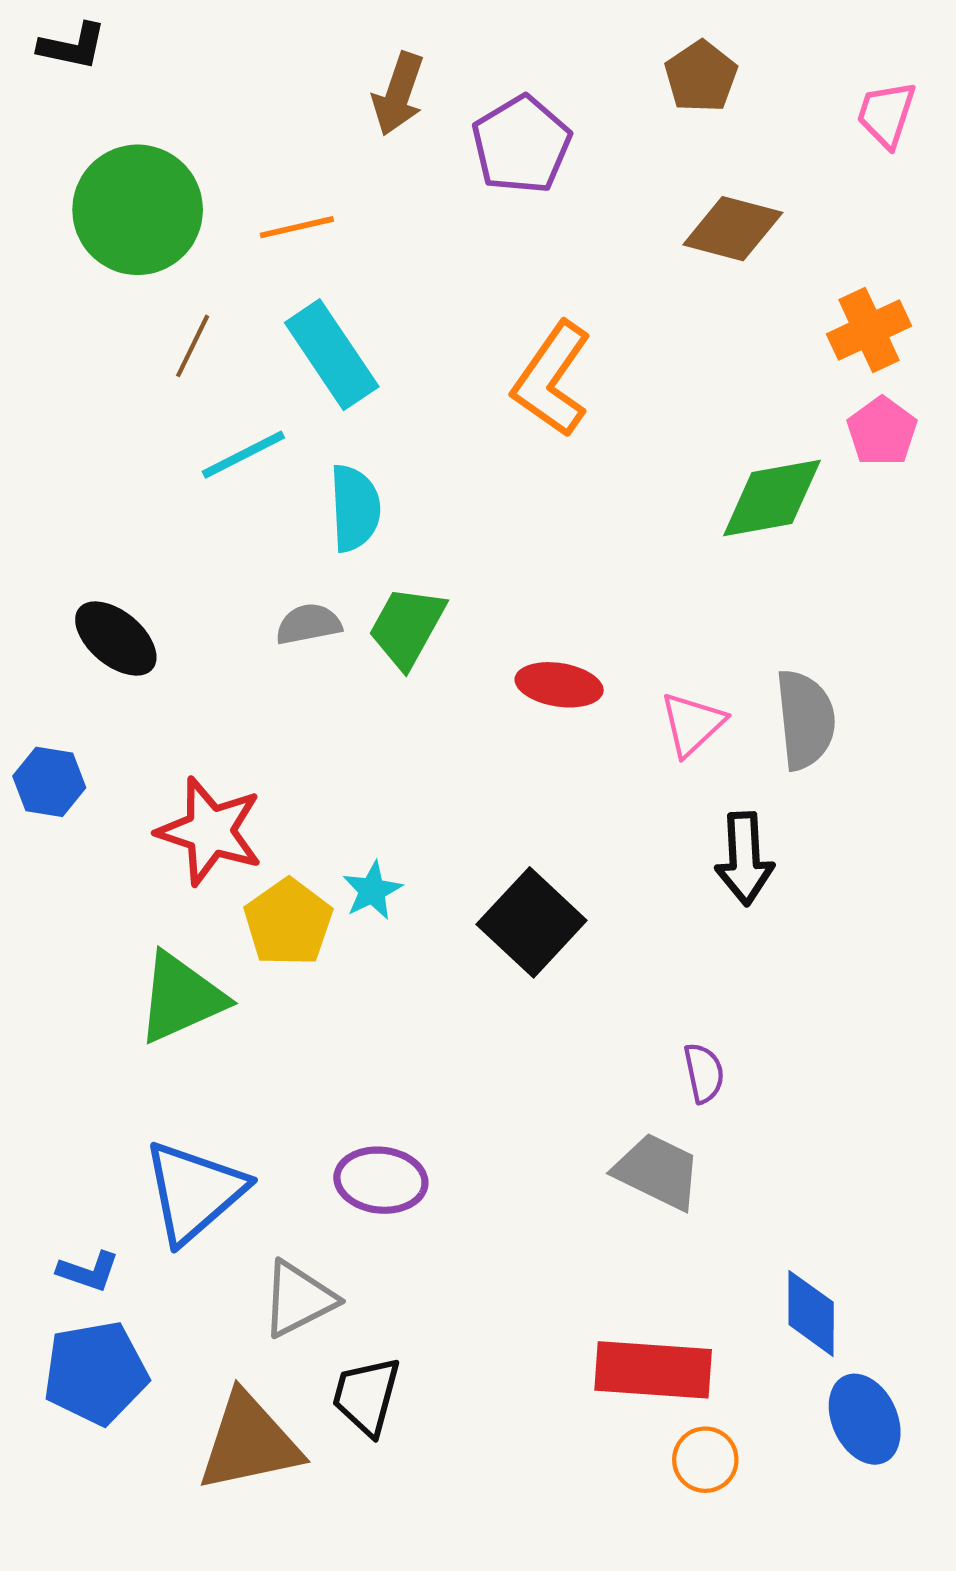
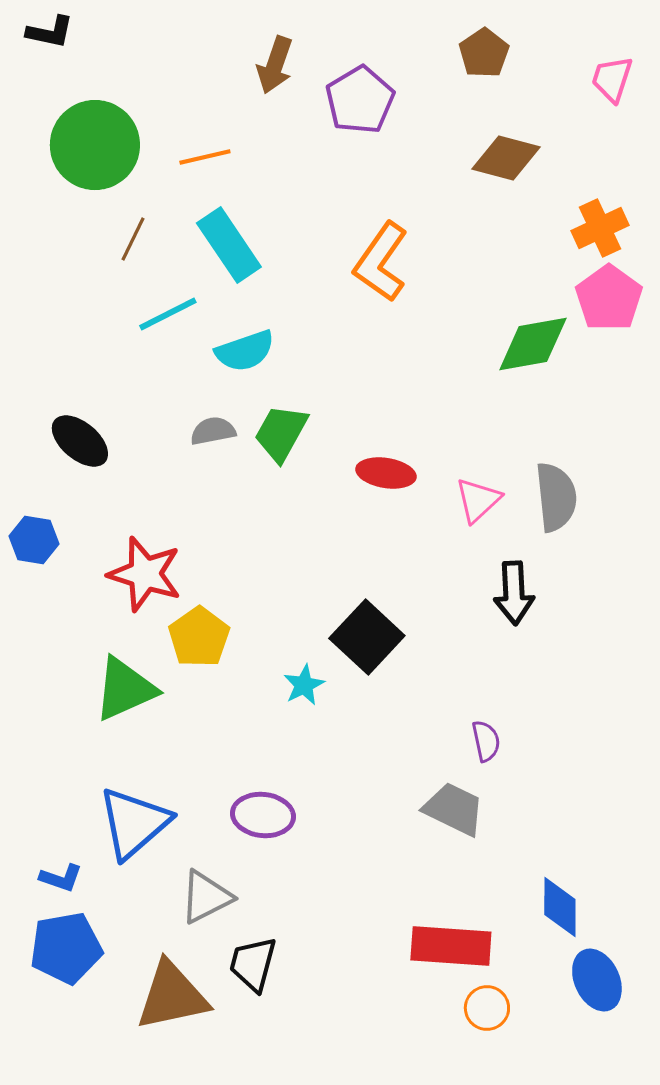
pink pentagon: (882, 431) -> (609, 298), size x1.4
cyan semicircle: (355, 508) -> (245, 351), turned 74
cyan star: (372, 891) -> (304, 685), moved

